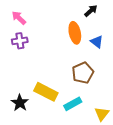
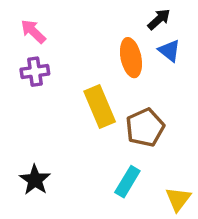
blue triangle: (97, 42) -> (169, 51), moved
yellow rectangle: (46, 92) -> (100, 107), moved, turned 40
cyan rectangle: (73, 104) -> (127, 182), turned -30

